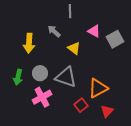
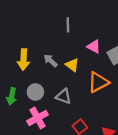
gray arrow: (54, 31) -> (51, 61), moved
gray triangle: (66, 77) -> (64, 96), size x0.7
orange triangle: (98, 88) -> (98, 82), moved

